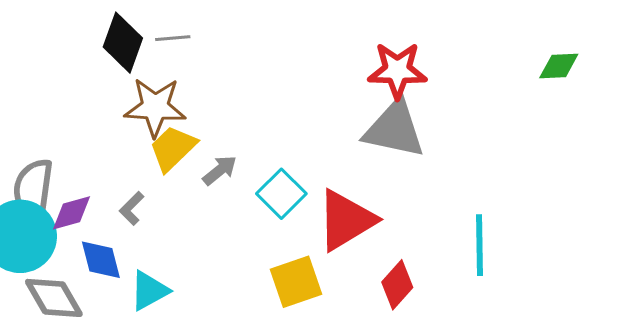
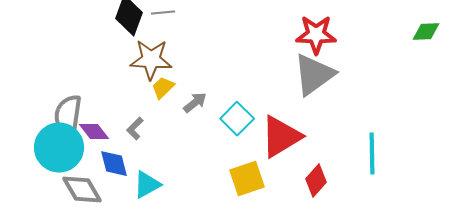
gray triangle: (394, 129) -> (314, 75), turned -48
yellow trapezoid: (173, 148) -> (163, 88), size x0.7
purple diamond: (71, 213) -> (94, 132), turned 68

